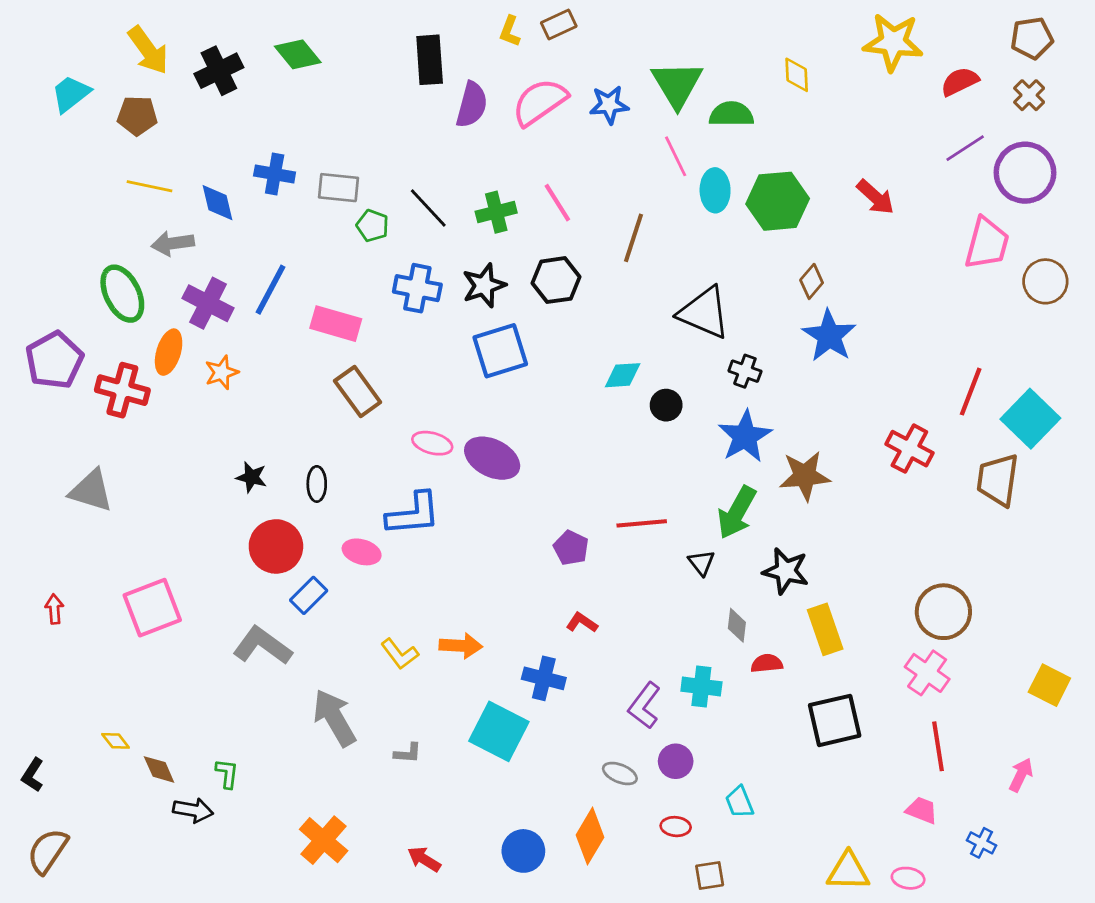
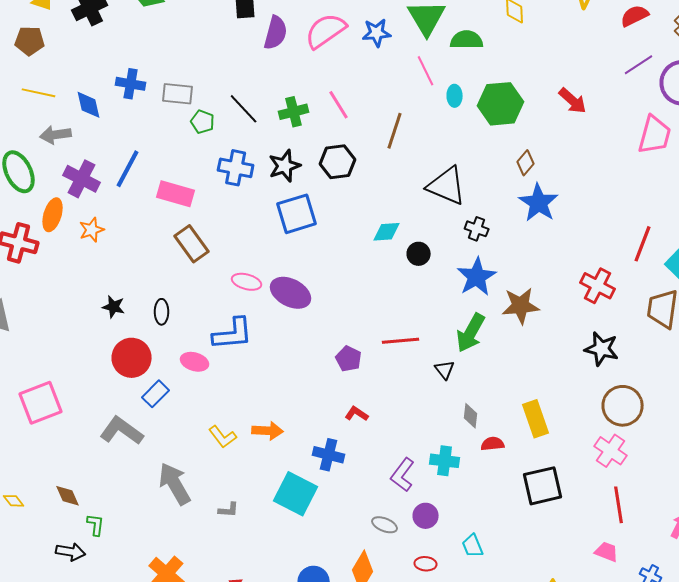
cyan ellipse: (715, 190) -> (455, 96), size x0.7
black star: (786, 571) -> (602, 349), moved
brown diamond: (159, 769) -> (68, 496), moved

